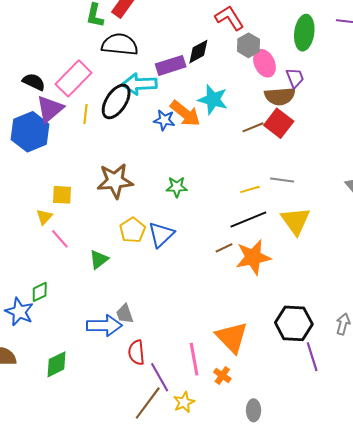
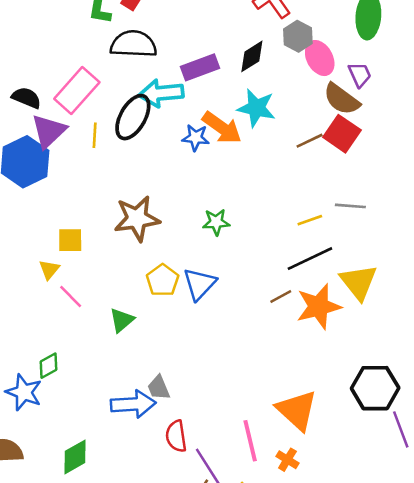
black diamond: (198, 52) -> (252, 56), moved
brown semicircle: (280, 96) -> (342, 99), turned 44
yellow triangle: (296, 221) -> (359, 282), moved

